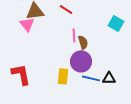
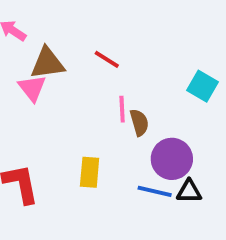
purple circle: (81, 61) -> (172, 159), moved
yellow rectangle: (63, 76) -> (90, 172), moved

